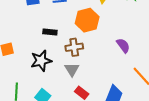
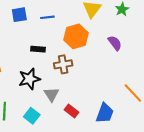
purple semicircle: (123, 46) -> (115, 43), moved
gray triangle: (72, 69) -> (51, 94), moved

